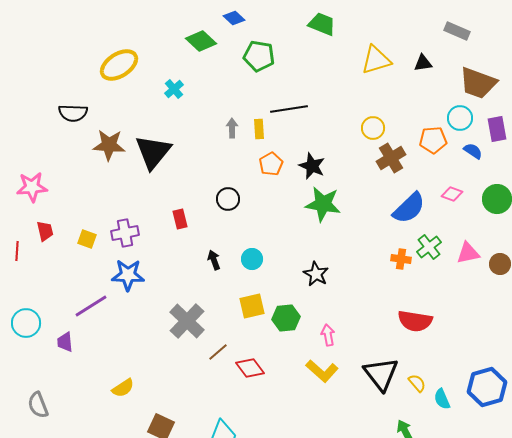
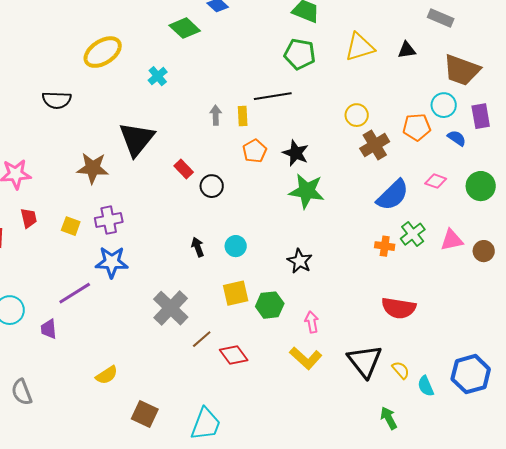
green pentagon: (259, 56) -> (300, 54), moved
brown star: (109, 145) -> (93, 168), moved
red rectangle: (180, 219) -> (184, 169), moved, turned -30

